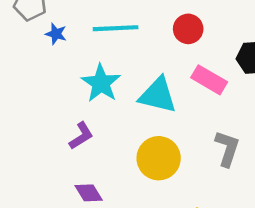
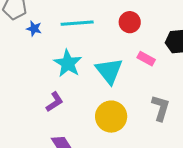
pink rectangle: (209, 80) -> (146, 59), size x0.7
cyan triangle: (158, 95) -> (109, 71), turned 40

